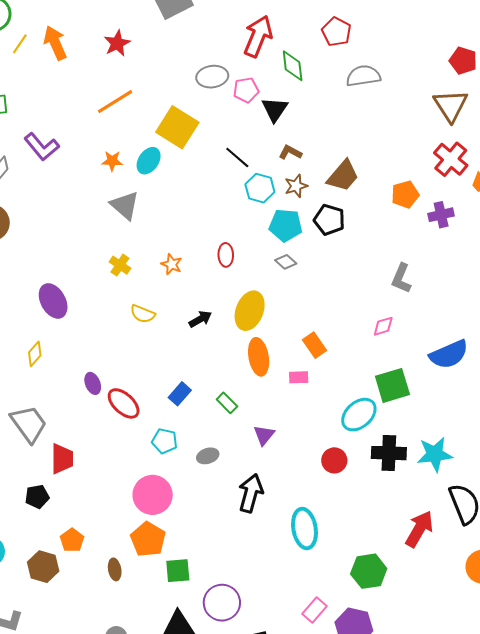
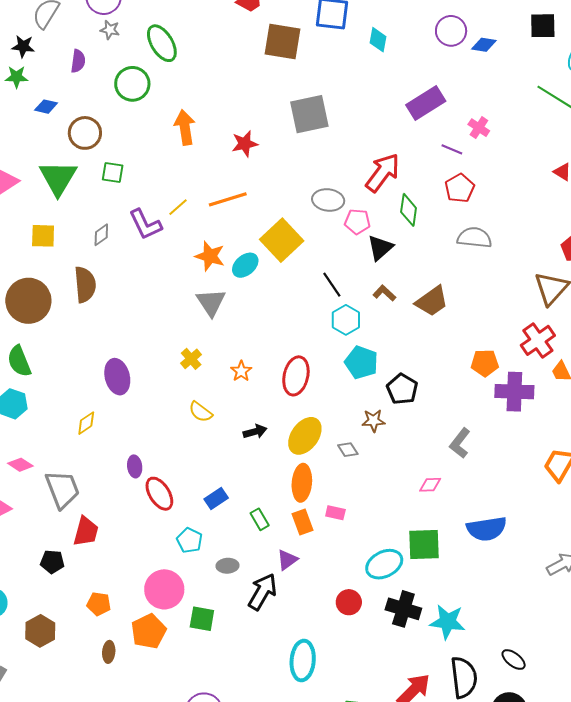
yellow line: (20, 44) -> (178, 207), moved
orange star: (112, 161) -> (210, 256), size x1.4
brown trapezoid: (343, 176) -> (432, 301), moved
brown star: (296, 186) -> (373, 421), moved
purple cross: (441, 215) -> (514, 392), size x1.5
black pentagon: (329, 220) -> (402, 389), moved
red ellipse: (226, 255) -> (296, 376), size x1.6
gray diamond: (286, 262) -> (348, 450), moved
orange rectangle: (314, 345) -> (303, 522), moved
black arrow: (251, 493) -> (262, 592), moved
orange pentagon: (72, 540) -> (99, 604), moved, turned 30
green square: (178, 571) -> (202, 619), moved

